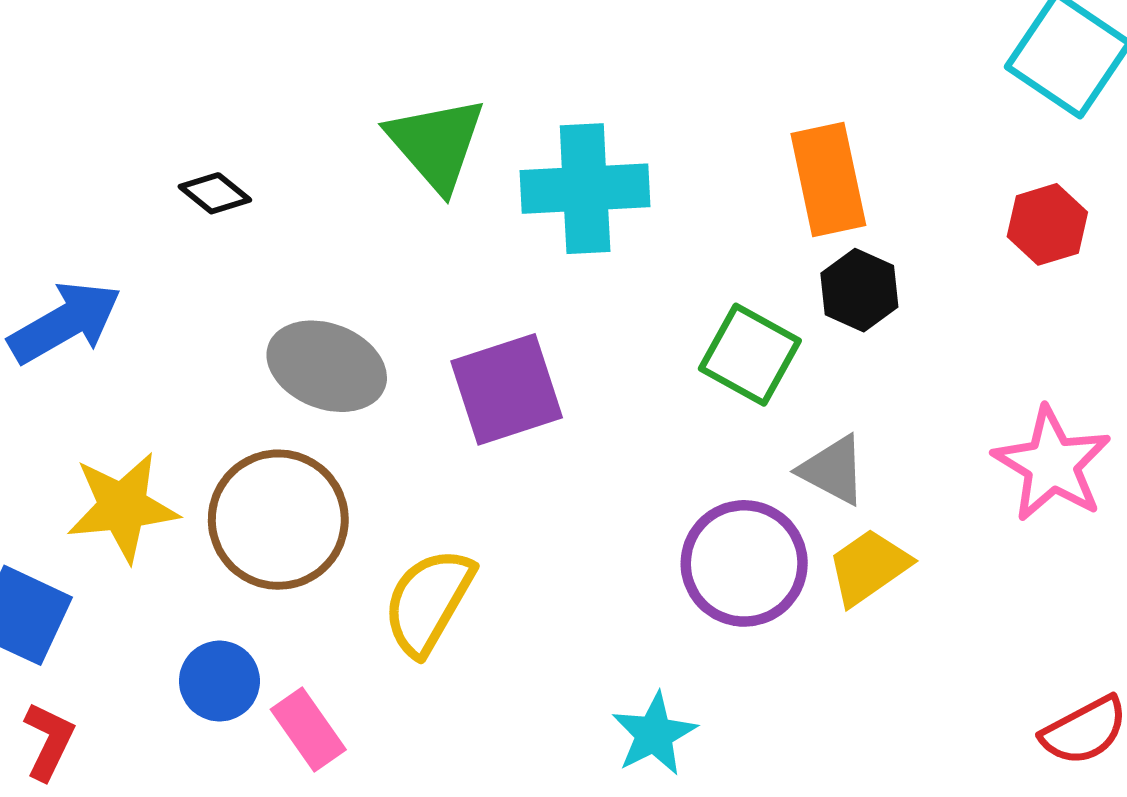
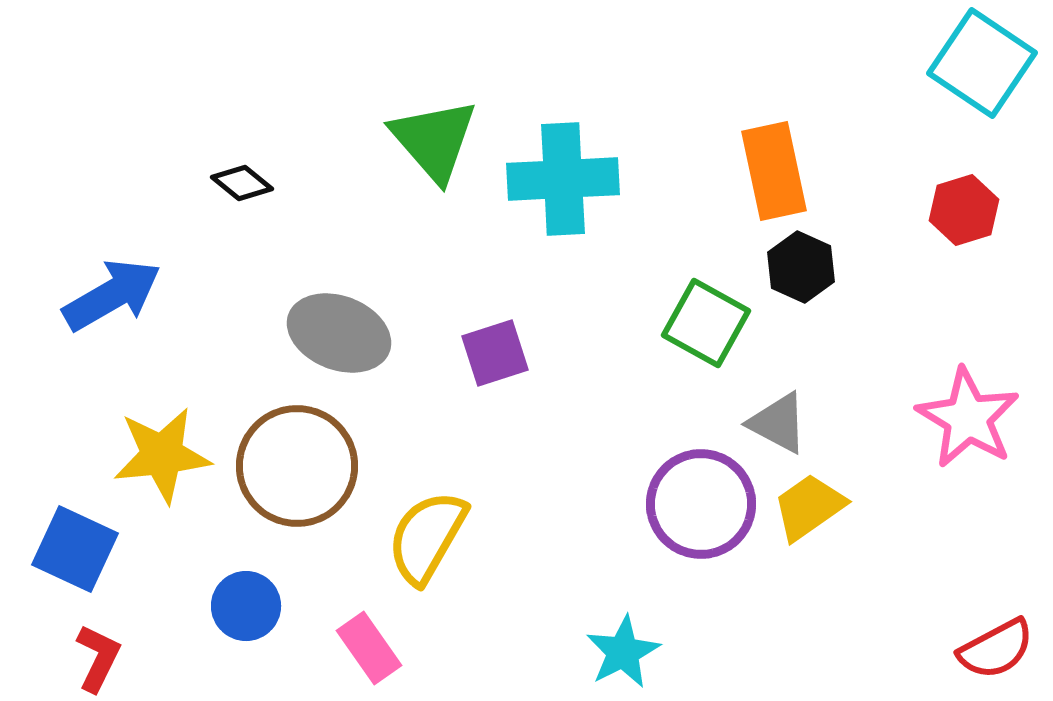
purple square: (507, 389) -> (495, 353), size x0.7
pink rectangle: (308, 729) -> (369, 648), moved

